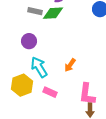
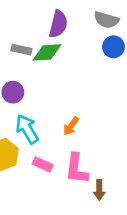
pink L-shape: (87, 94) -> (77, 169), moved

